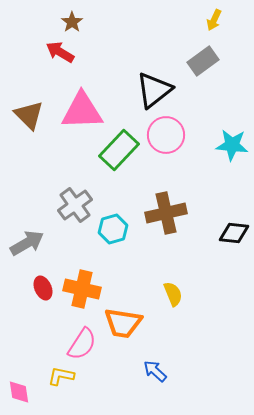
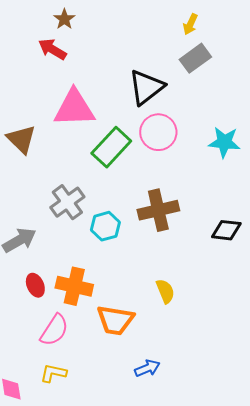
yellow arrow: (214, 20) -> (190, 24), moved
brown triangle: (29, 115) -> (21, 139), moved
pink semicircle: (82, 344) -> (54, 330), moved
blue arrow: (155, 371) -> (147, 368), turned 115

